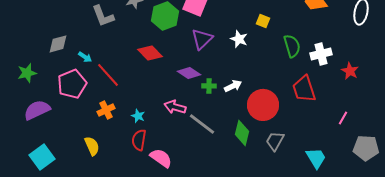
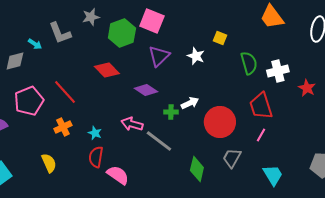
cyan arrow: (85, 57) -> (35, 44), moved
green cross: (209, 86) -> (171, 112), moved
pink line: (343, 118) -> (261, 135), moved
green diamond: (242, 133) -> (197, 169), moved

